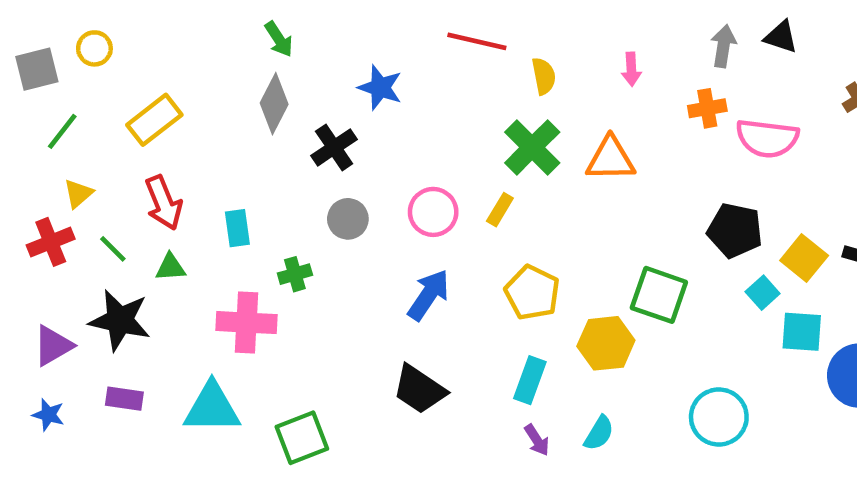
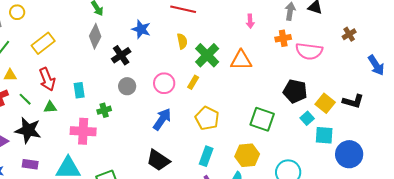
yellow semicircle: (544, 76) -> (182, 41), moved
yellow triangle: (78, 194) -> (10, 75), turned 40
yellow hexagon: (606, 343) -> (247, 155), moved

